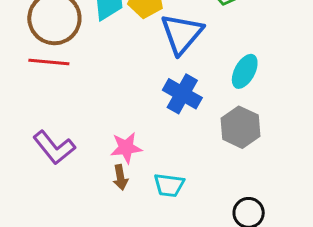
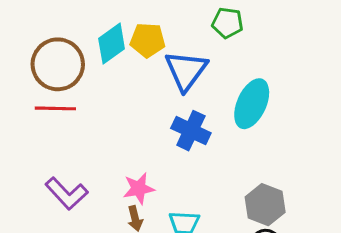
cyan ellipse: (245, 71) -> (252, 104), size x1.4
gray hexagon: (240, 127) -> (265, 205), moved

